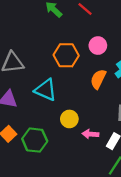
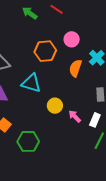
pink arrow: (90, 134) -> (75, 116), turned 48
green hexagon: (35, 140) -> (28, 141), moved

